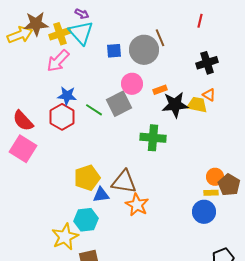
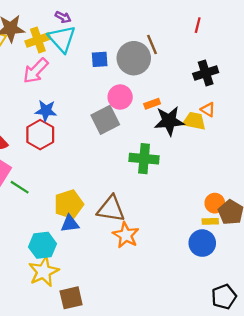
green line: (94, 110) -> (20, 187), moved
blue triangle: (101, 195) -> (70, 224), moved
cyan hexagon: (86, 220) -> (42, 245), moved

